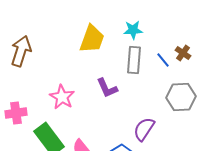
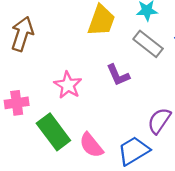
gray rectangle: (134, 60) -> (148, 44), turned -56

